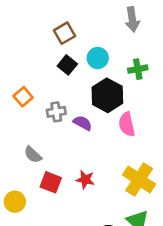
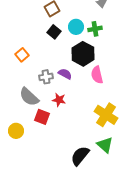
green cross: (138, 69) -> (95, 29), moved
gray cross: (56, 112) -> (46, 77), moved
gray semicircle: (33, 155) -> (29, 97), size x1.5
red star: (85, 180) -> (59, 100), moved

